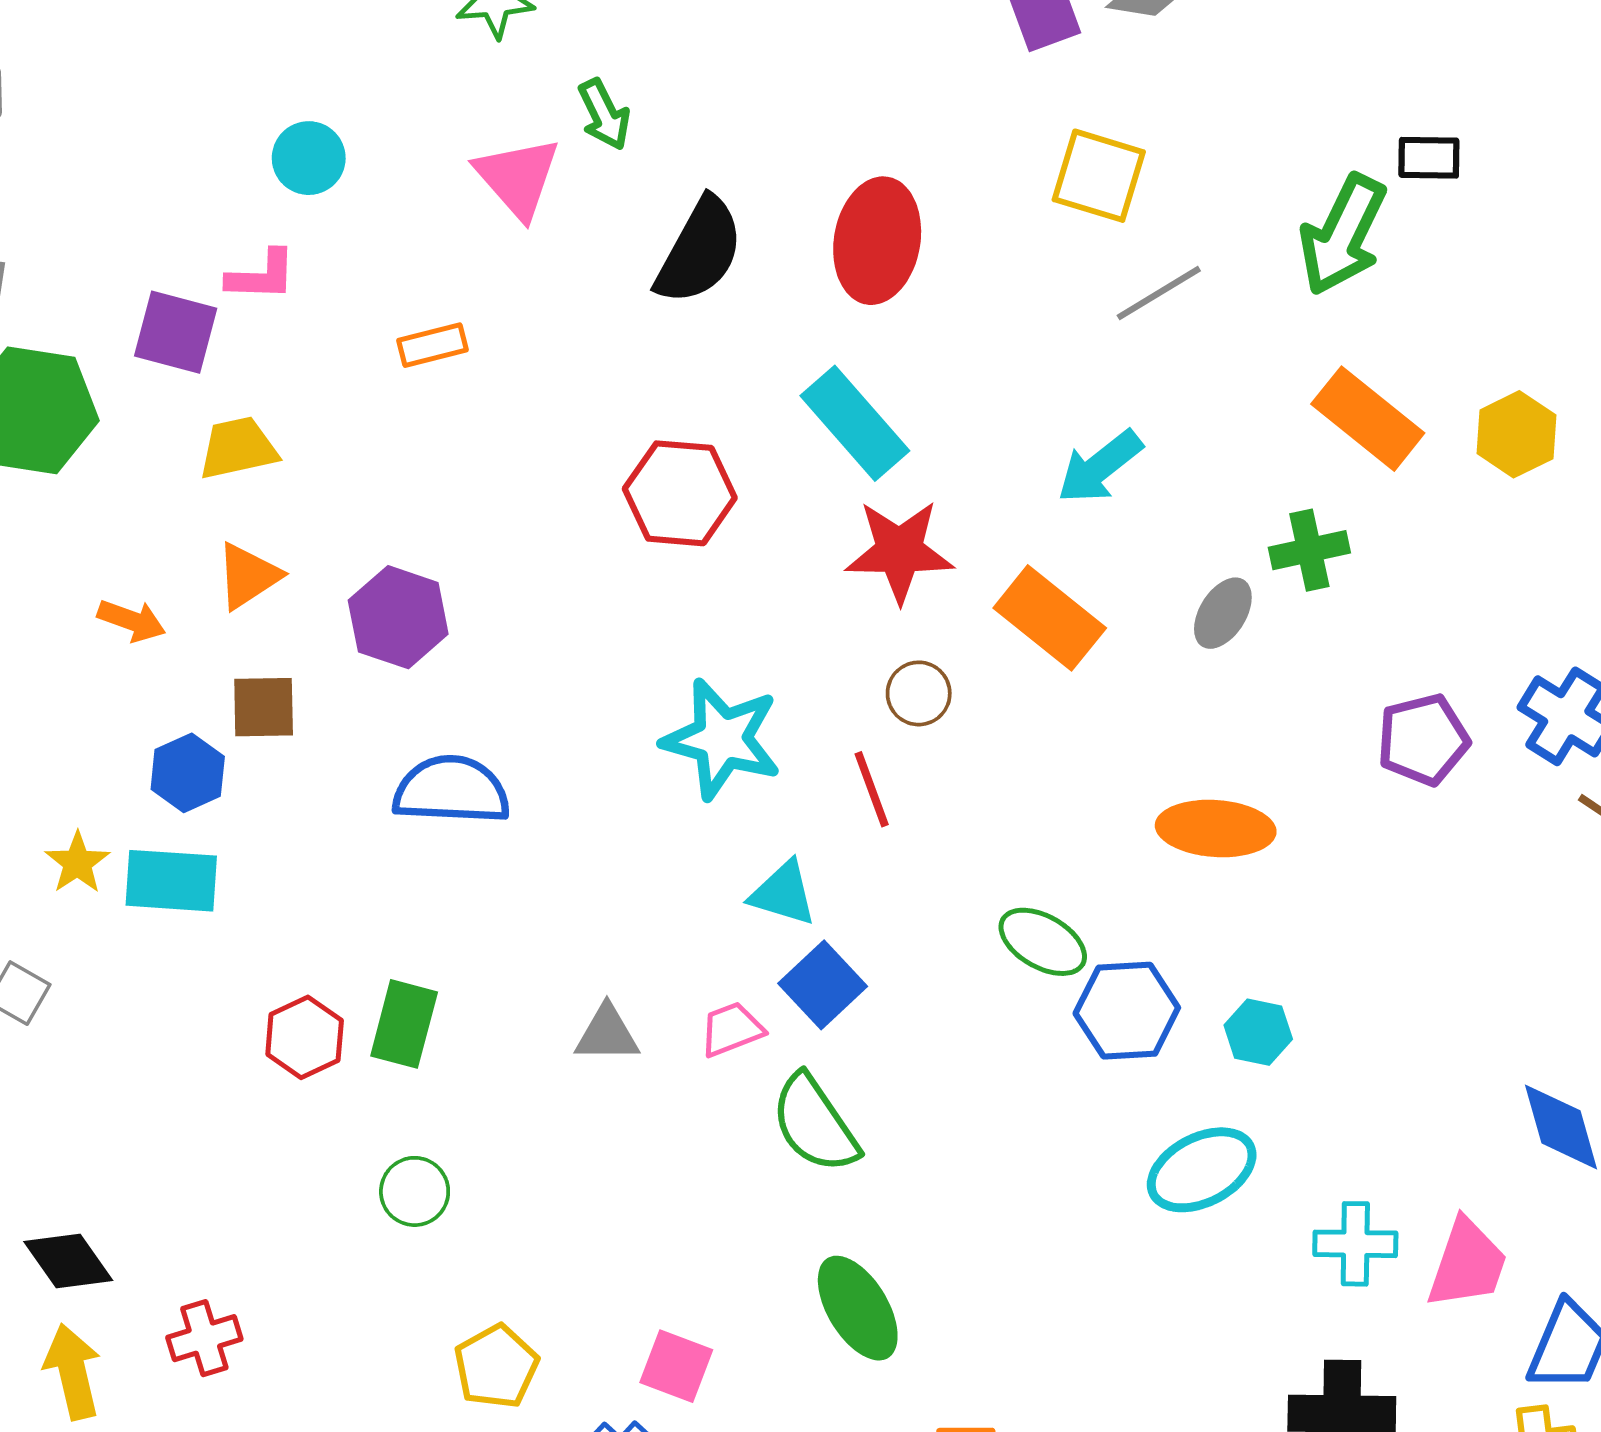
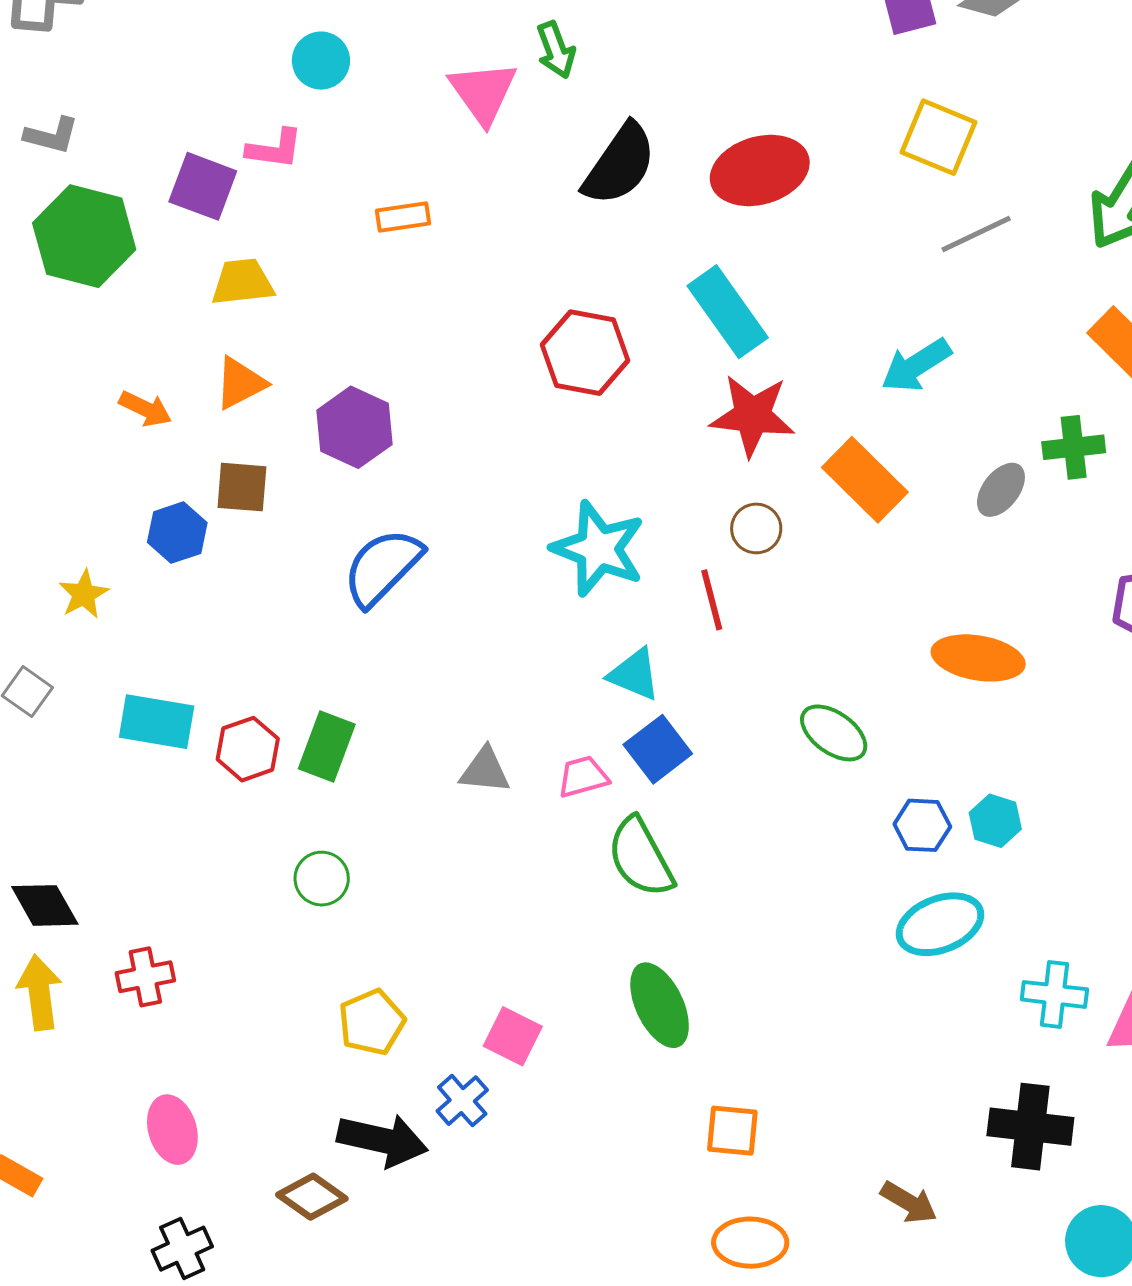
red ellipse: (877, 241) -> (760, 170), turned 58
blue semicircle: (451, 790) -> (382, 567), turned -54
cyan rectangle: (171, 881) -> (157, 722), moved
blue hexagon: (1127, 1011) -> (922, 825), moved, size x0.7

